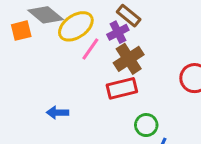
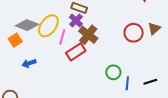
red rectangle: (122, 88) -> (76, 52), moved
blue arrow: (58, 112) -> (29, 63), moved

